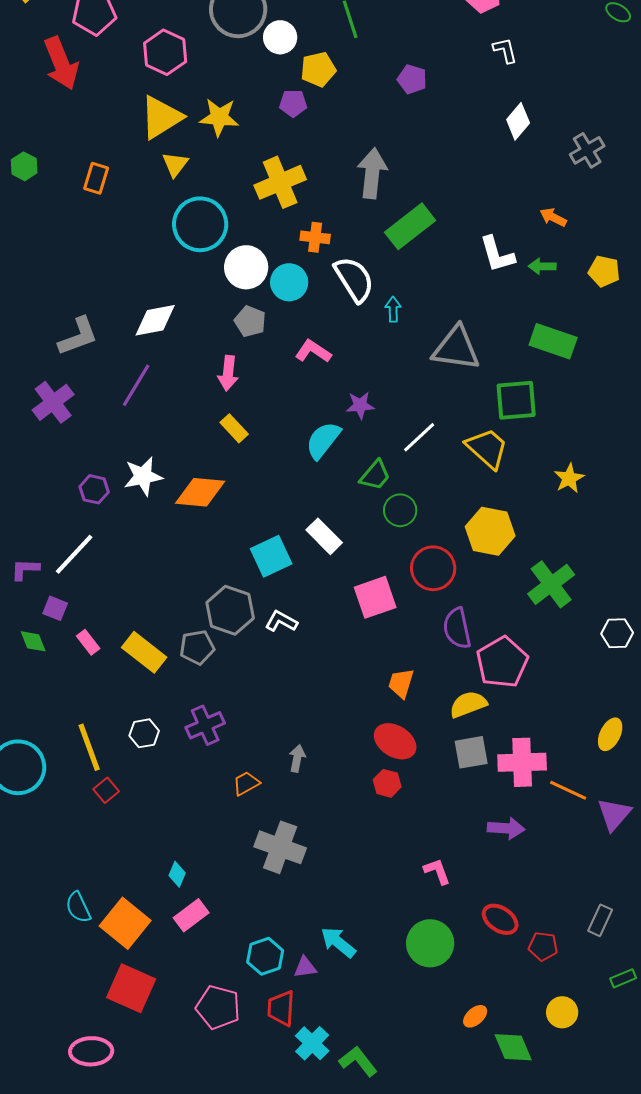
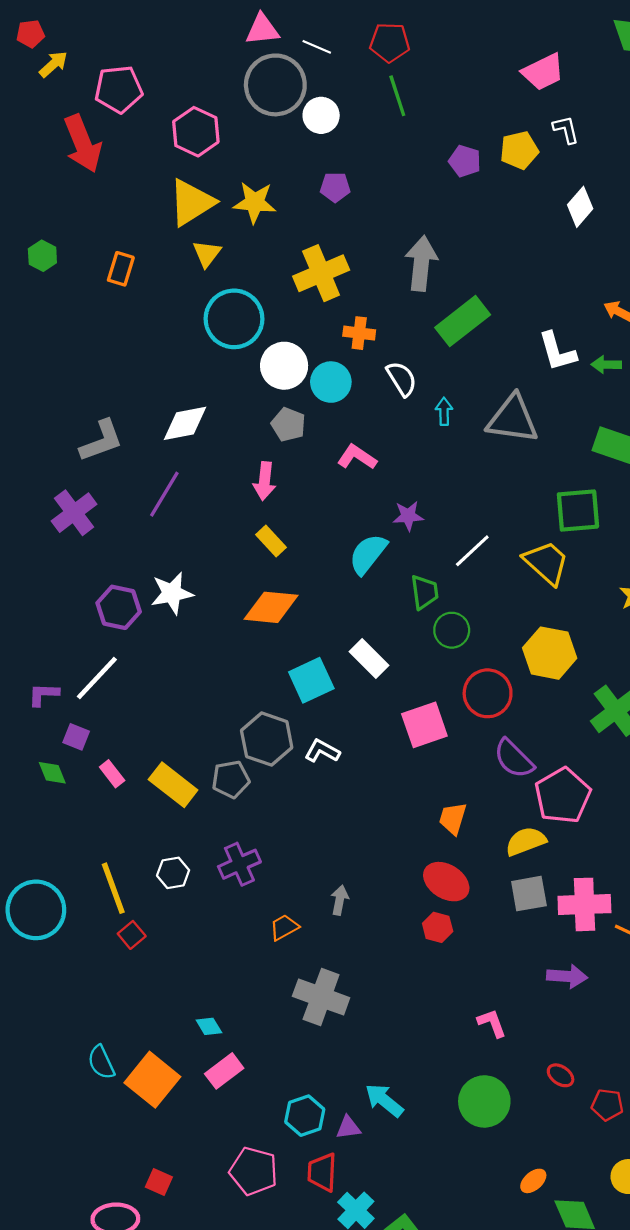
yellow pentagon: (318, 69) -> (519, 150), moved
white semicircle: (354, 279) -> (402, 379), size x0.7
gray triangle: (456, 348) -> (513, 419), moved
green trapezoid: (375, 475) -> (424, 592), turned -48
purple hexagon: (94, 489) -> (119, 607), size x1.4
orange diamond: (200, 492) -> (271, 607), moved
purple semicircle: (457, 628) -> (514, 759), turned -33
cyan diamond: (177, 874) -> (209, 1026), turned -55
red ellipse: (500, 919) -> (561, 1075), size x0.7
red square: (131, 988) -> (159, 1182), moved, size x0.5

